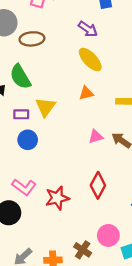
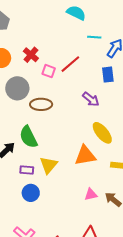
yellow ellipse: (90, 60) -> (102, 133), moved
orange triangle: (86, 93) -> (85, 156), size x1.6

